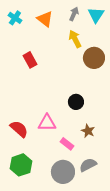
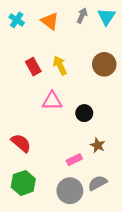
yellow arrow: (75, 39) -> (60, 65), moved
pink triangle: (47, 123) -> (52, 101), moved
pink rectangle: (67, 144) -> (74, 160), turned -64

